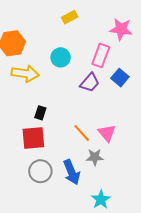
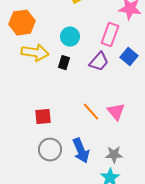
black rectangle: (40, 113) -> (64, 63), moved
red square: (33, 138) -> (43, 117), size x0.7
gray star: (95, 157) -> (114, 155), moved

